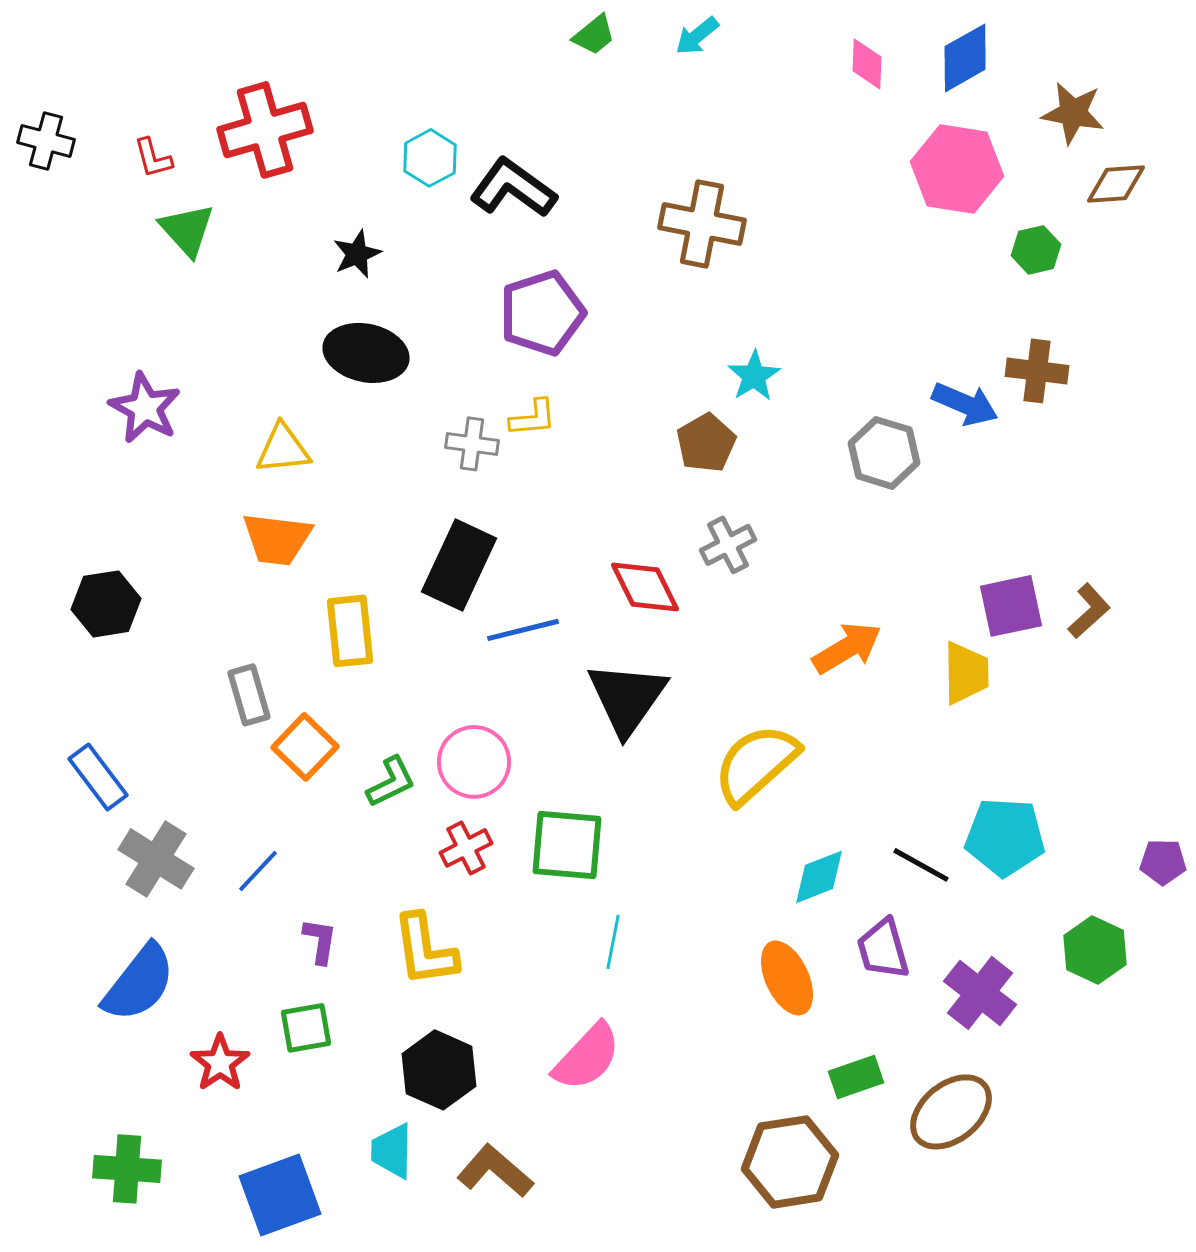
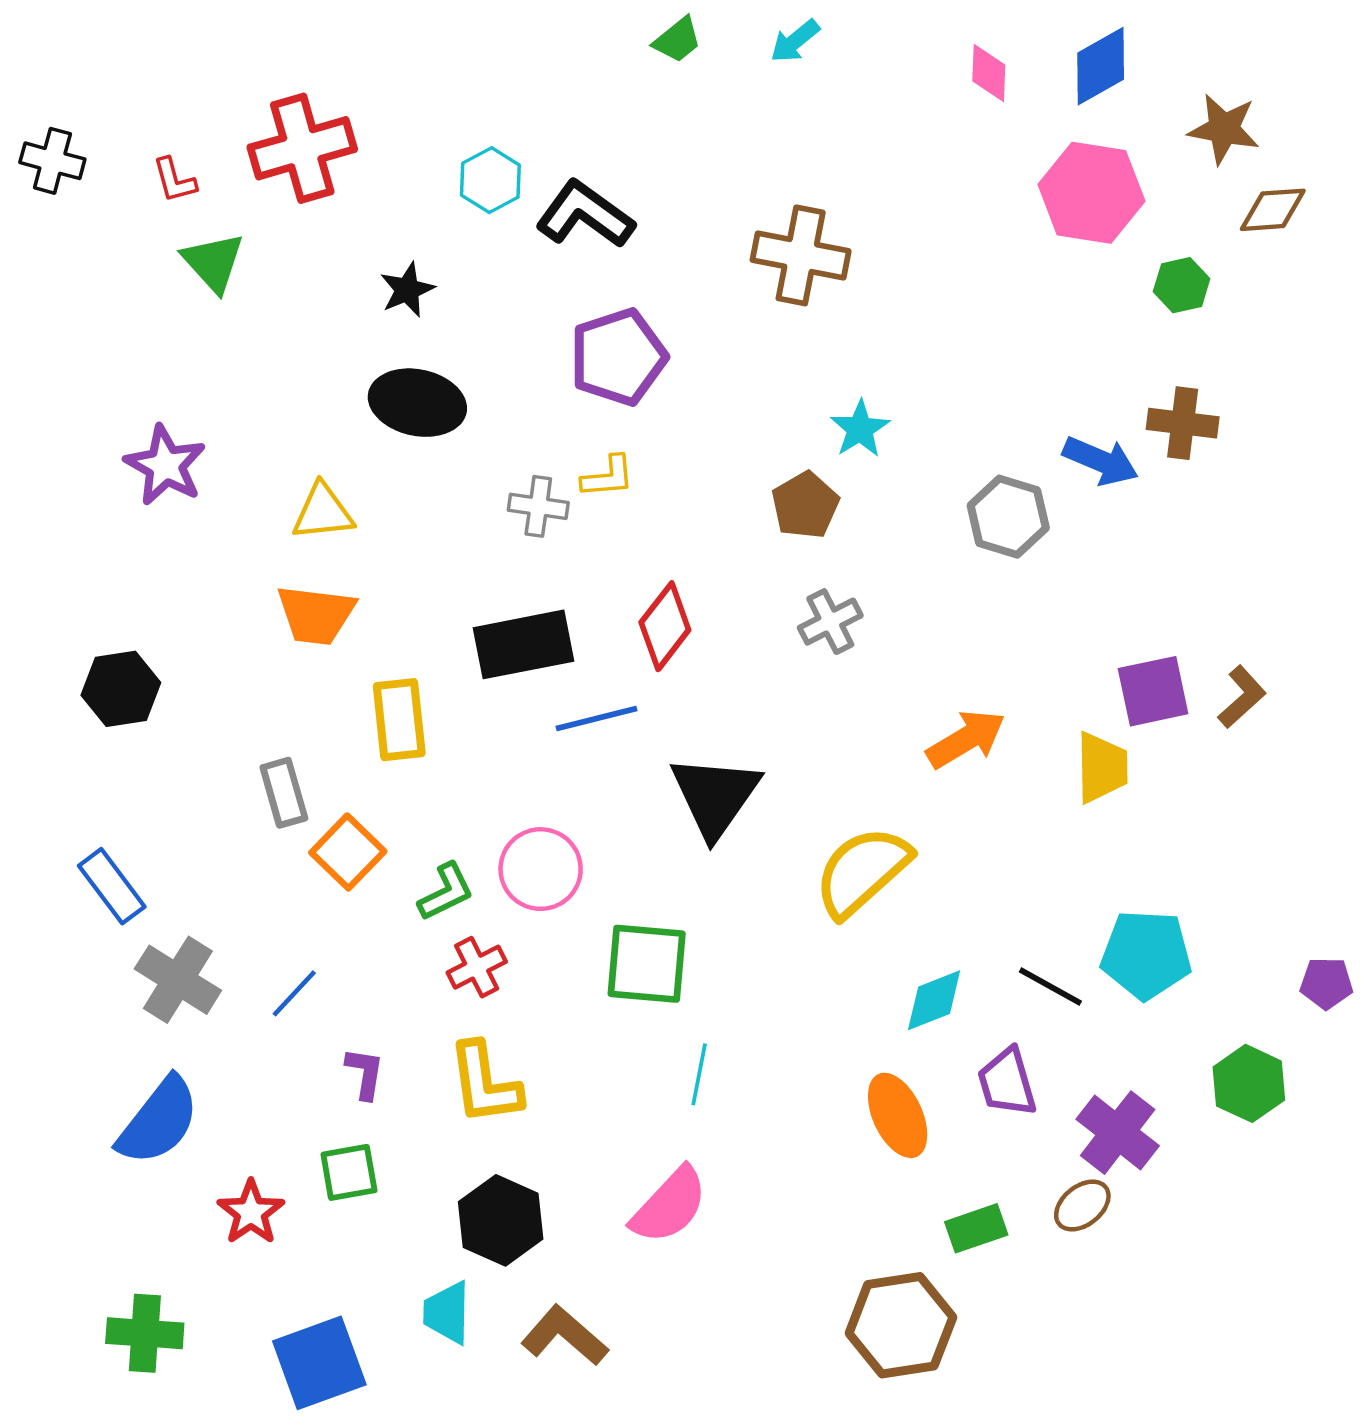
black rectangle: (459, 565) -> (523, 644), turned 54
red diamond: (645, 587) -> (665, 626), moved, turned 64
red cross: (466, 848) -> (477, 967), moved
brown ellipse: (951, 1112) -> (1082, 1206), moved, size x0.6

